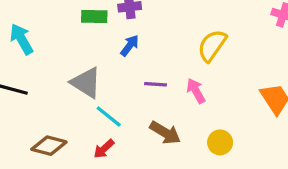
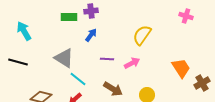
pink arrow: (196, 91) -> (132, 63), turned 91

